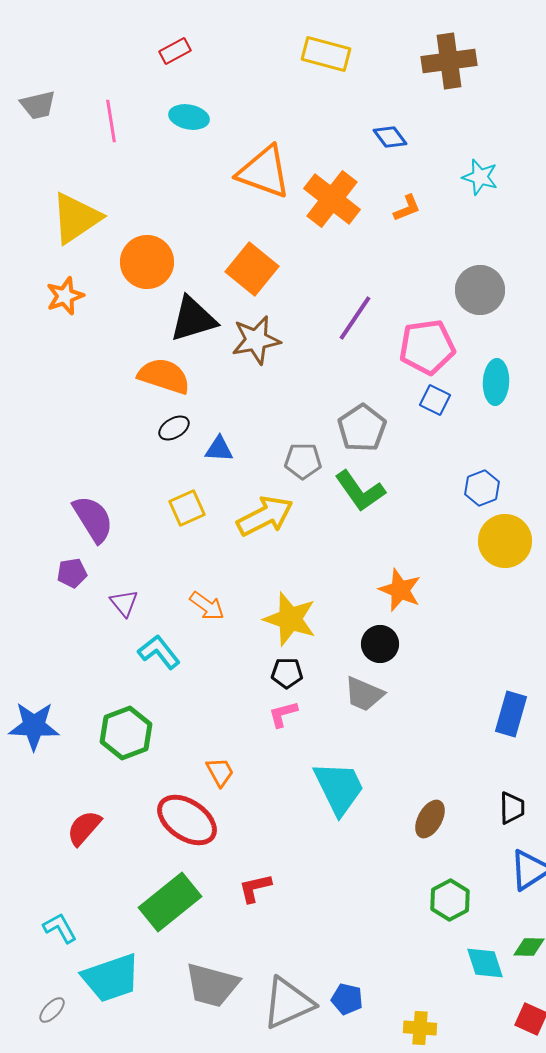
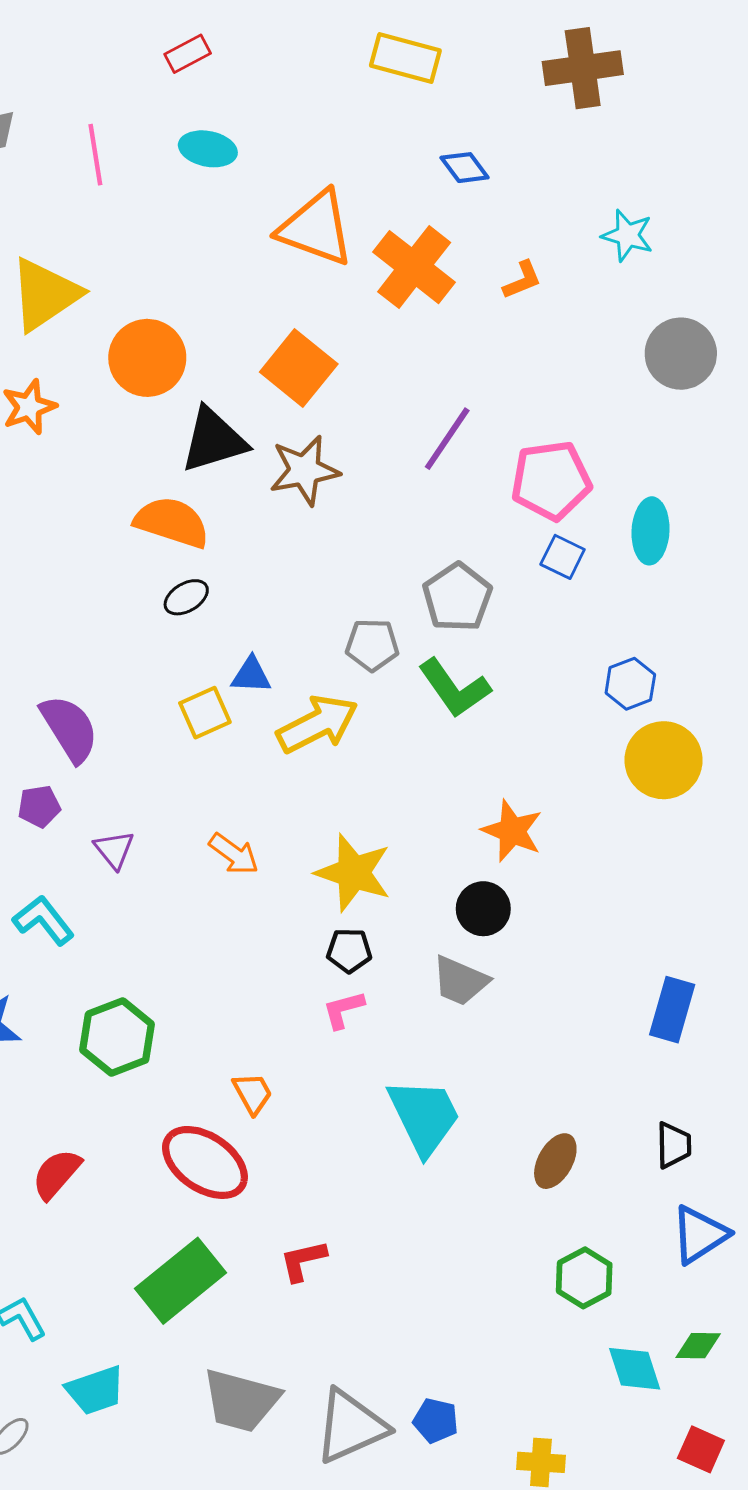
blue diamond: (390, 137) -> (465, 168), moved
gray circle: (480, 290) -> (681, 354), moved
blue triangle: (219, 449) -> (251, 675), moved
cyan L-shape: (159, 652) -> (43, 920), moved
cyan trapezoid: (111, 978) -> (95, 1390), size x0.7

